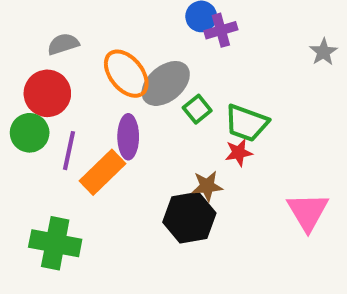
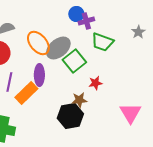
green square: (197, 109) -> (74, 61), size x1.6
green trapezoid: (247, 123) -> (102, 42), moved

